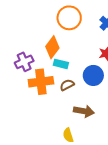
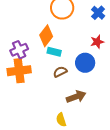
orange cross: (41, 82) -> (19, 71), moved
brown arrow: (84, 111) -> (76, 97), turned -30

